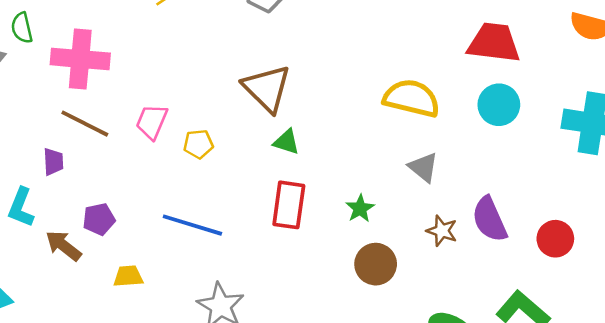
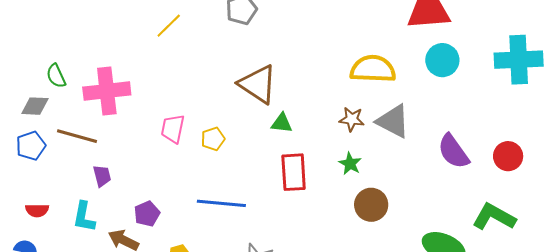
brown line: (85, 124) -> (77, 136), moved
gray triangle: (423, 167) -> (393, 121), size x1.4
brown star: (442, 231) -> (352, 119), moved

